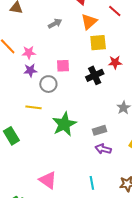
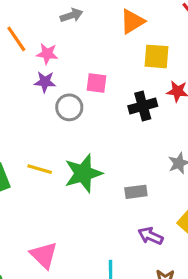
orange triangle: (89, 22) -> (132, 21), moved
gray arrow: (55, 23) -> (72, 15), moved
yellow line: (34, 107) -> (40, 169), moved
purple arrow: (103, 149) -> (150, 236), moved

